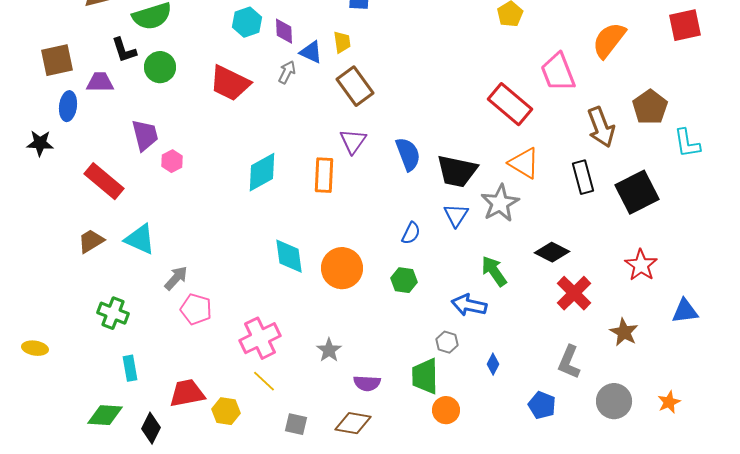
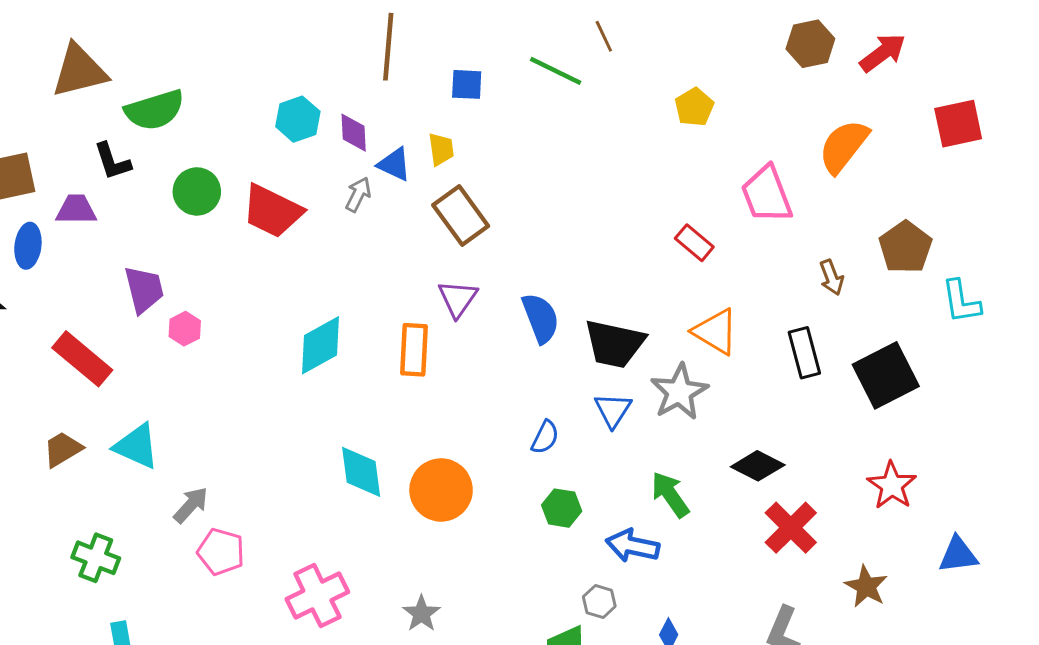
green circle: (160, 67) -> (197, 191), moved
red rectangle: (510, 104) -> (694, 243), size x0.6
brown arrow: (601, 127) -> (832, 277), size x0.6
green hexagon: (404, 280) -> (562, 508), moved

